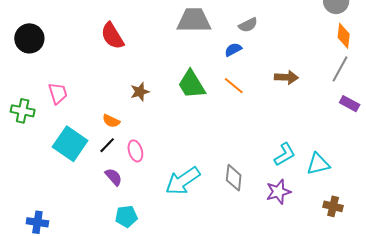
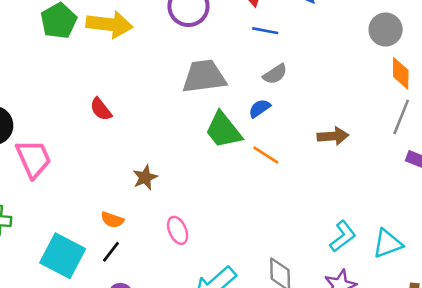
red semicircle: (112, 36) -> (101, 109), size x0.7
green trapezoid: (192, 84) -> (223, 130), moved
pink trapezoid: (58, 93) -> (33, 159), moved, size x1.4
pink ellipse: (135, 151) -> (178, 230), moved

